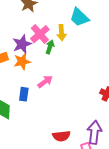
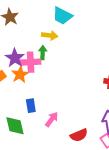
yellow arrow: (61, 33) -> (50, 35), turned -63
pink cross: (40, 34) -> (31, 62), moved, turned -36
pink arrow: (45, 82) -> (52, 119), moved

